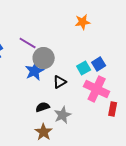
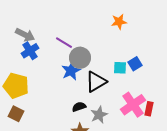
cyan square: (84, 68) -> (120, 68), turned 32
black triangle: (60, 82) -> (96, 82), size x1.6
pink cross: (97, 89) -> (133, 105), moved, turned 30

